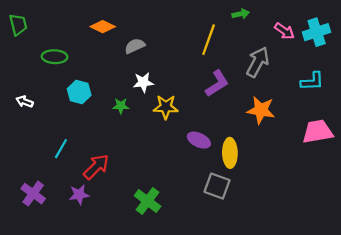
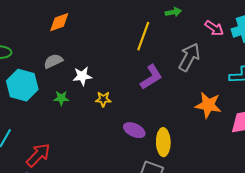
orange diamond: (103, 27) -> (59, 22), moved, turned -45
gray semicircle: (135, 46) -> (53, 61), moved
cyan hexagon: (79, 92) -> (22, 85), size x1.4
yellow star: (166, 107) -> (103, 99), size x0.7
orange star: (261, 110) -> (208, 105), moved

